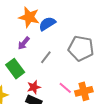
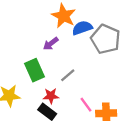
gray pentagon: (81, 48) -> (106, 39), moved
gray line: (46, 57) -> (68, 75), moved

